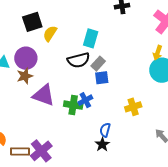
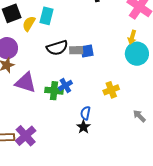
cyan rectangle: (91, 38) -> (46, 16), moved
gray rectangle: (98, 64) -> (76, 50), turned 48
blue square: (102, 78) -> (87, 51), moved

